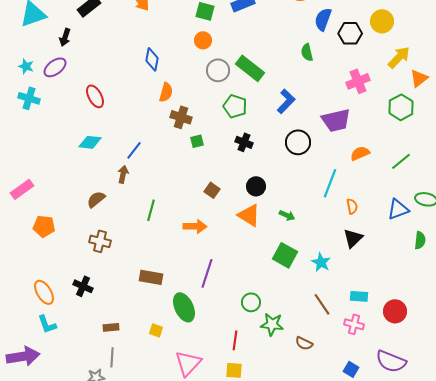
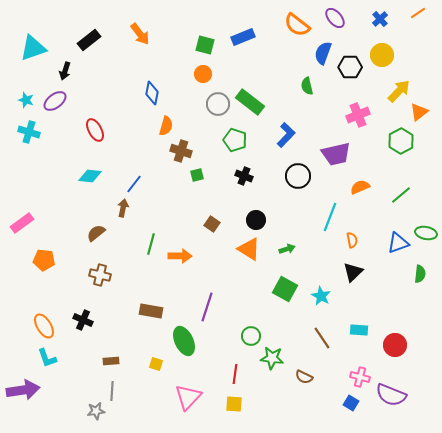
green arrow: (287, 215) -> (287, 249), turned -42
orange arrow: (195, 226) -> (180, 256), moved
pink cross: (354, 324) -> (360, 377), moved

